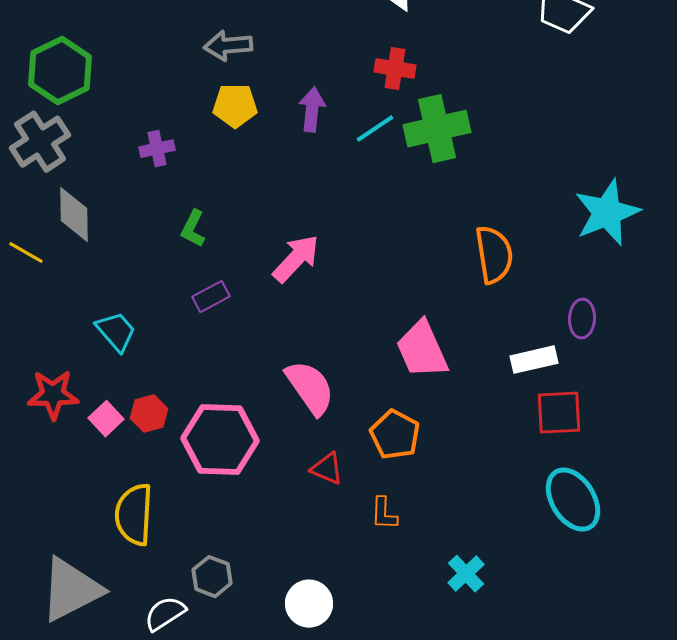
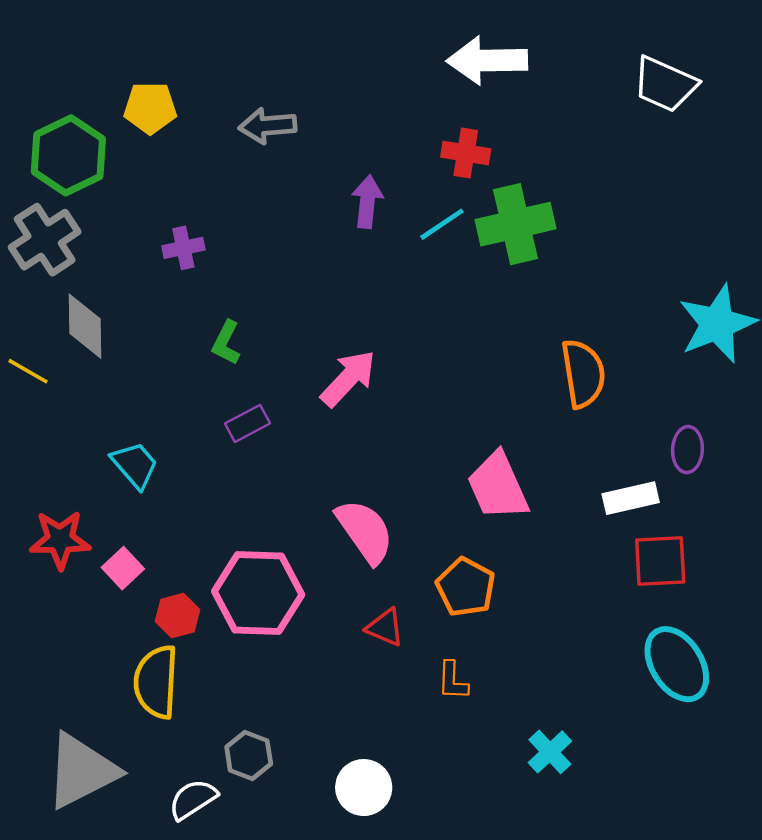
yellow pentagon: (235, 106) -> (150, 108), moved
red hexagon: (149, 414) -> (177, 616), moved

